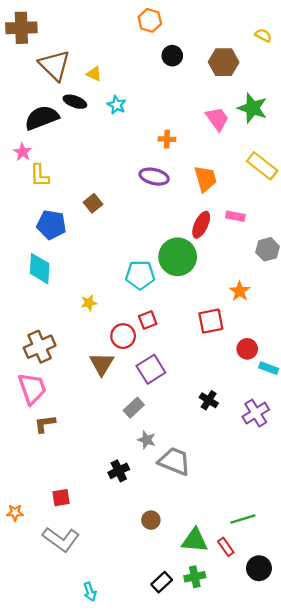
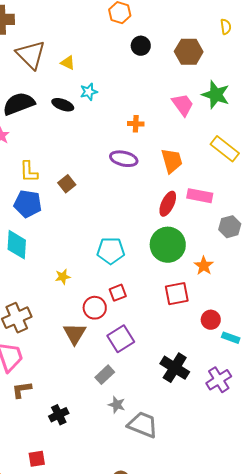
yellow semicircle: (263, 35) -> (226, 27), turned 56
black ellipse: (75, 102) -> (63, 105), moved
cyan star: (117, 105) -> (89, 92), turned 30
yellow L-shape: (40, 175) -> (29, 172), moved
pink rectangle: (235, 216) -> (200, 196), size x1.4
green circle: (178, 257) -> (168, 245), moved
black cross: (209, 400) -> (175, 368), size x1.6
black cross: (119, 471) -> (59, 415), moved

